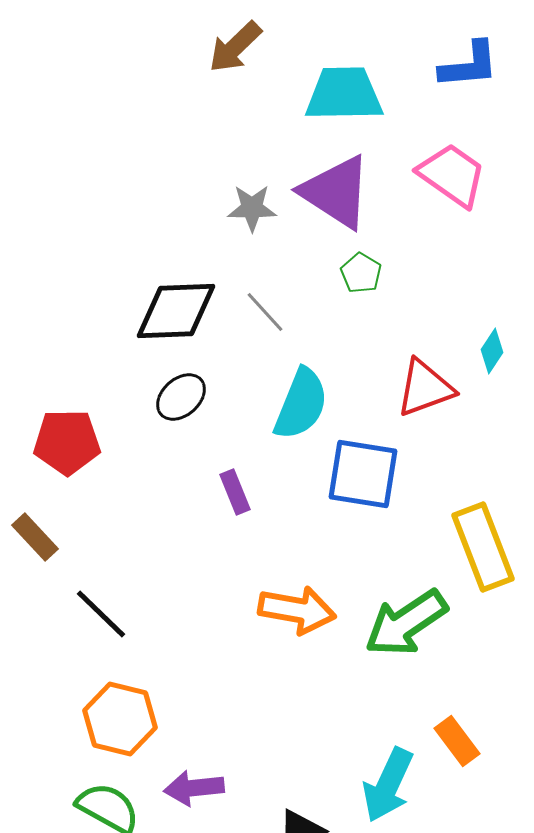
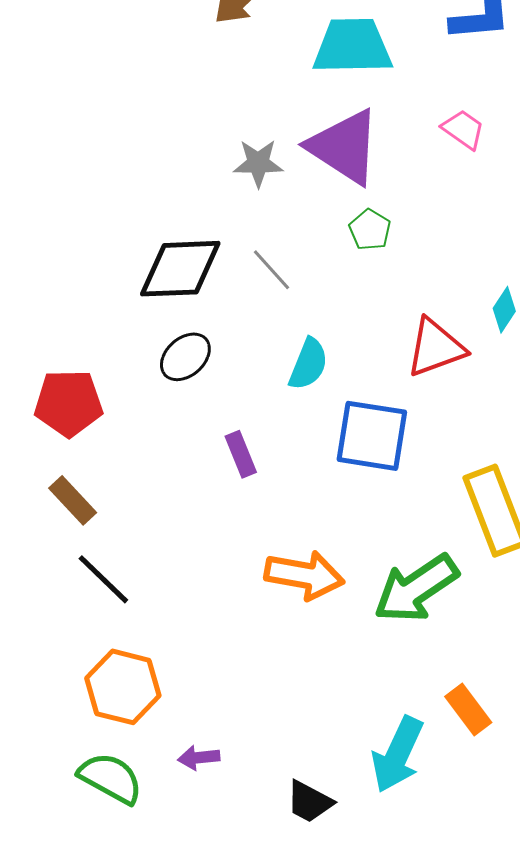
pink trapezoid: (452, 175) -> (463, 129), size x0.6
cyan semicircle: (301, 404) -> (308, 364), size x0.7
brown rectangle: (35, 537) -> (73, 500), moved
purple arrow: (194, 788) -> (199, 758), size x0.7

